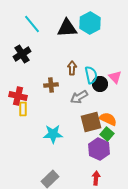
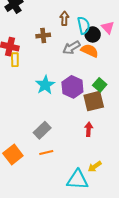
orange semicircle: (108, 119) -> (90, 51), moved
brown square: (91, 122) -> (94, 101), moved
cyan star: (53, 134) -> (45, 85), turned -30
purple hexagon: (99, 149) -> (72, 87), moved

